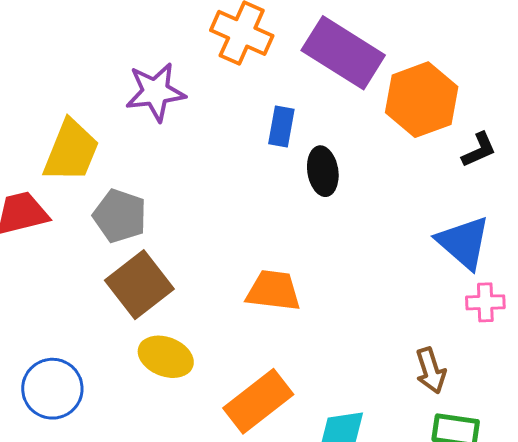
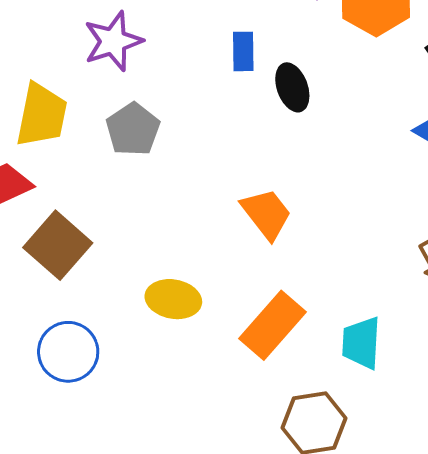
gray pentagon: (120, 216) -> (133, 129), moved, turned 30
brown square: (139, 285) -> (58, 245), moved
orange trapezoid: (273, 291) -> (266, 214), turned 56

